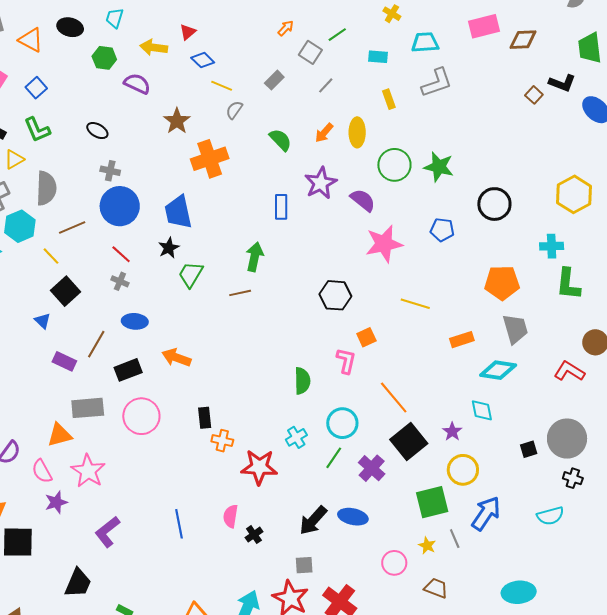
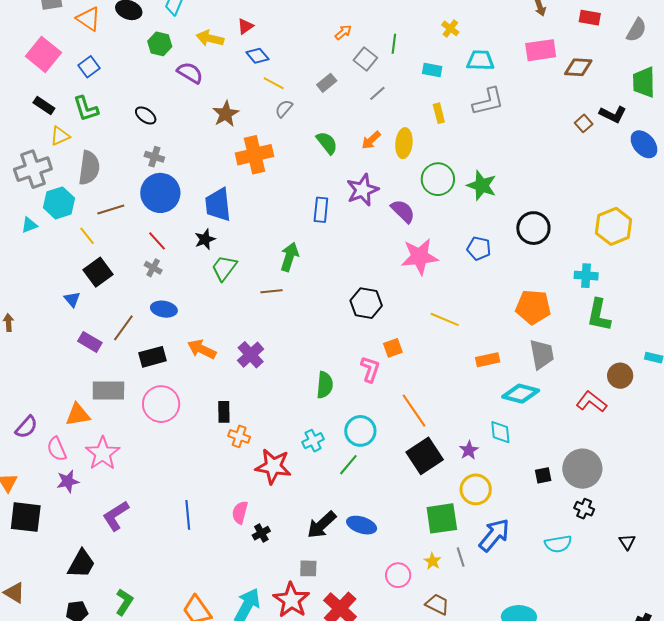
green line: (337, 35) -> (394, 44), turned -54
purple cross: (372, 468) -> (251, 355), moved

